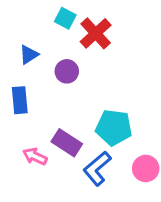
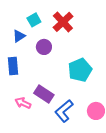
cyan square: (65, 18) -> (34, 20), moved, turned 32
cyan pentagon: (114, 128) -> (80, 70), moved, turned -30

